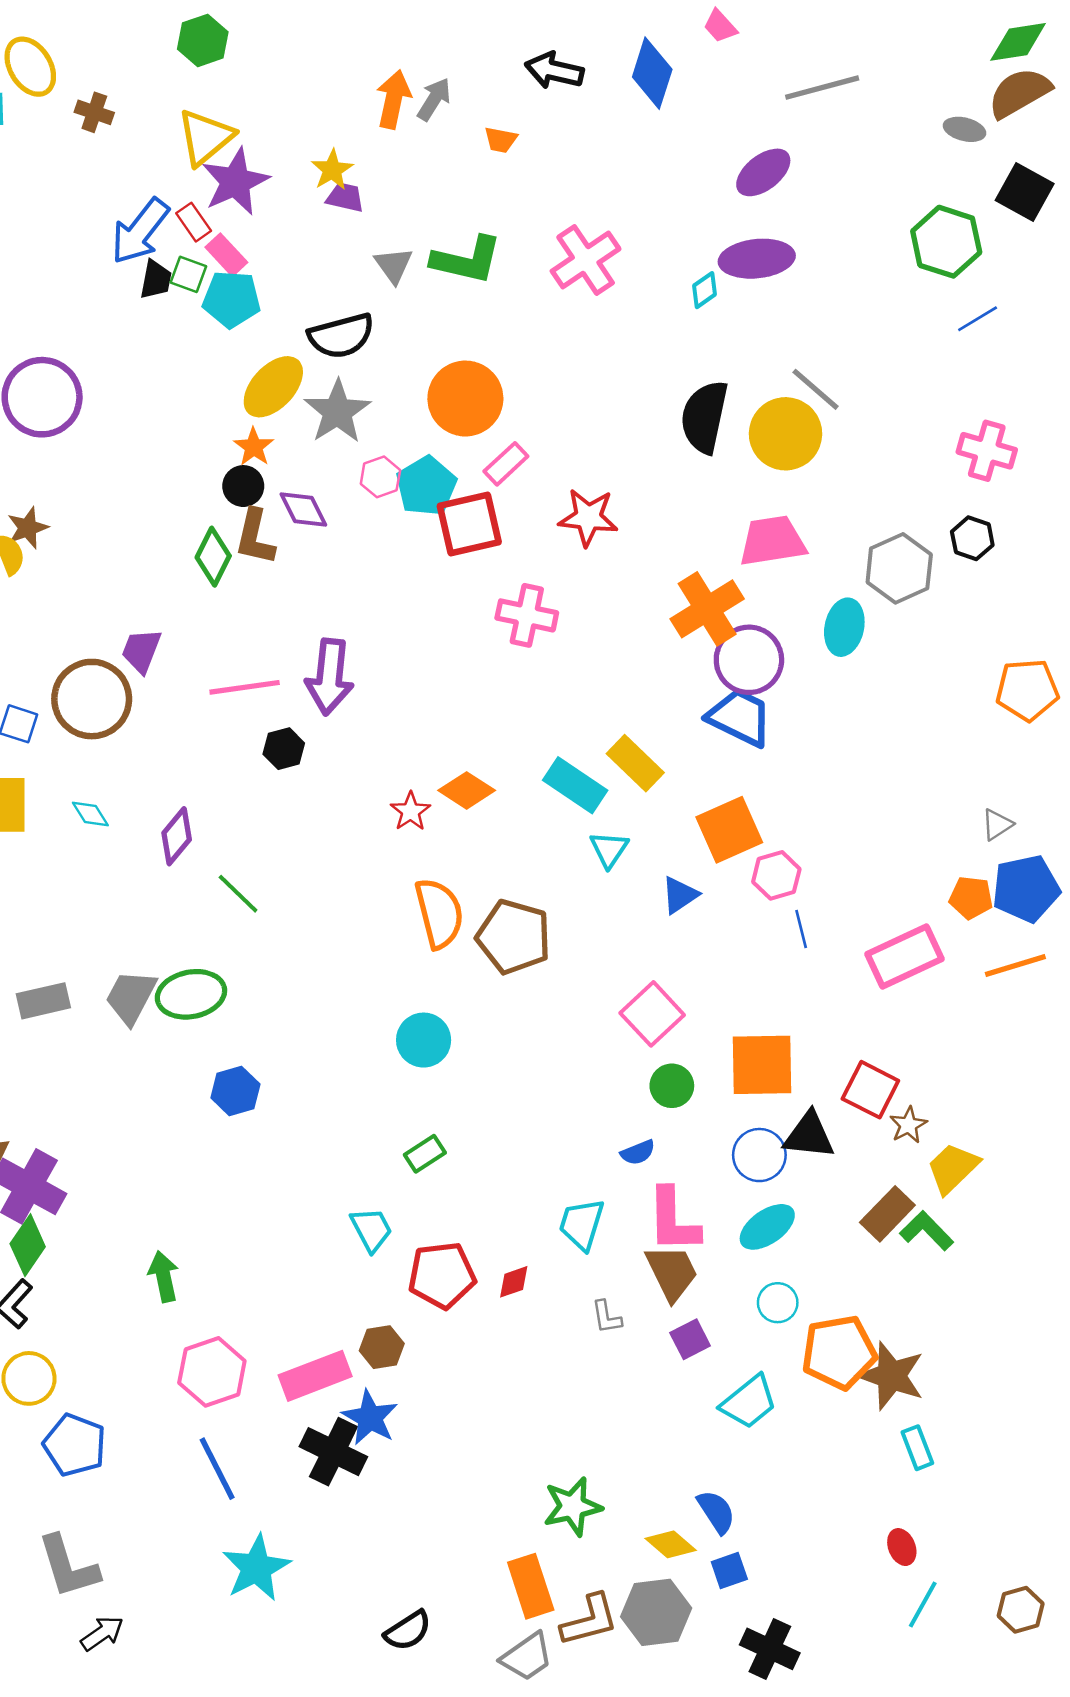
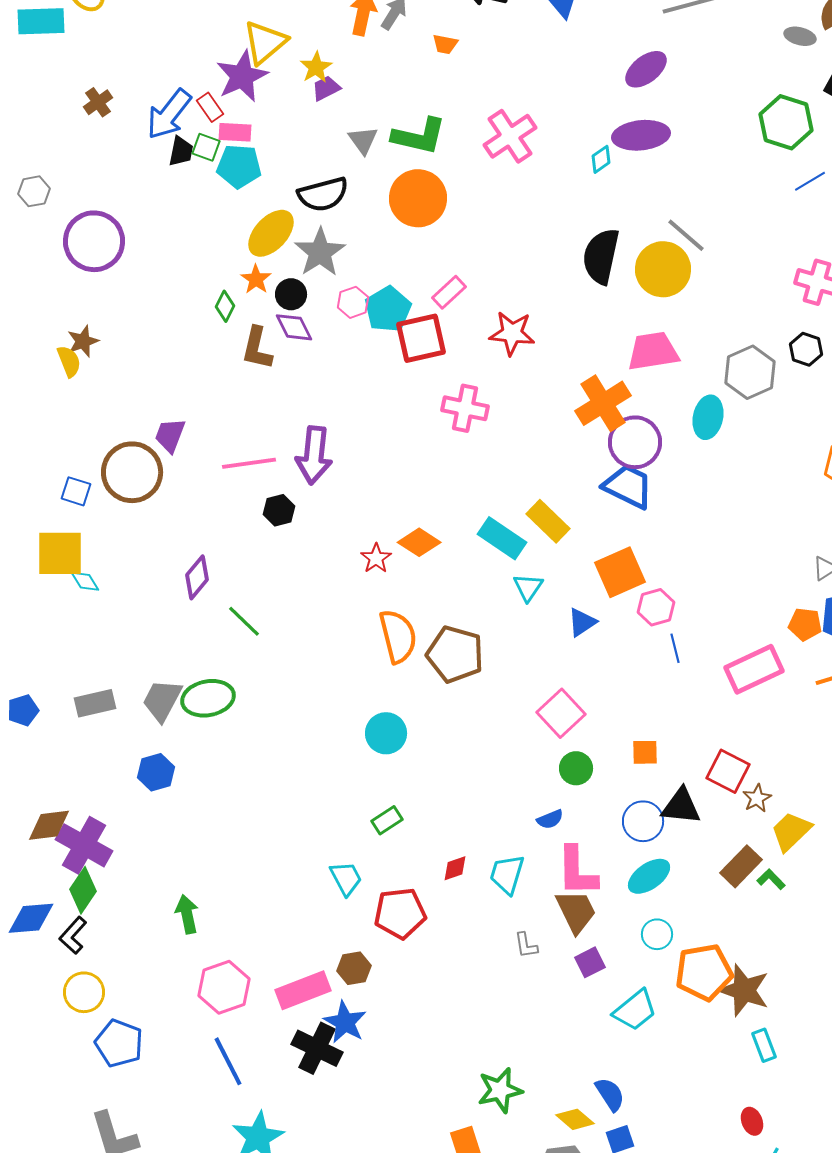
brown cross: (94, 112) -> (98, 102), moved, turned 36
yellow triangle: (205, 137) -> (265, 42), moved
purple trapezoid: (345, 197) -> (326, 88), turned -40
pink rectangle: (226, 255) -> (235, 132), turned -44
orange circle: (465, 399) -> (418, 198), moved
black circle: (243, 486) -> (291, 294), moved
green diamond: (213, 557) -> (225, 306), moved, size x0.7
cyan diamond: (90, 814) -> (85, 581), moved
orange square: (762, 1065) -> (645, 752), size x0.5
blue hexagon: (235, 1091) -> (156, 772), moved
green L-shape: (927, 1231) -> (771, 879), size x0.7
red diamond: (514, 1282) -> (455, 868), moved

